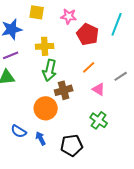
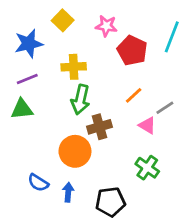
yellow square: (37, 12) -> (63, 20), turned 35
gray line: (121, 76) -> (165, 108), moved
blue arrow: (41, 138) -> (68, 192), turned 32

